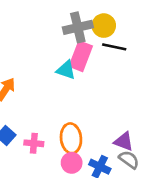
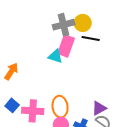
purple triangle: (124, 141) -> (99, 108), turned -49
pink cross: (34, 143) -> (33, 111), size x1.5

